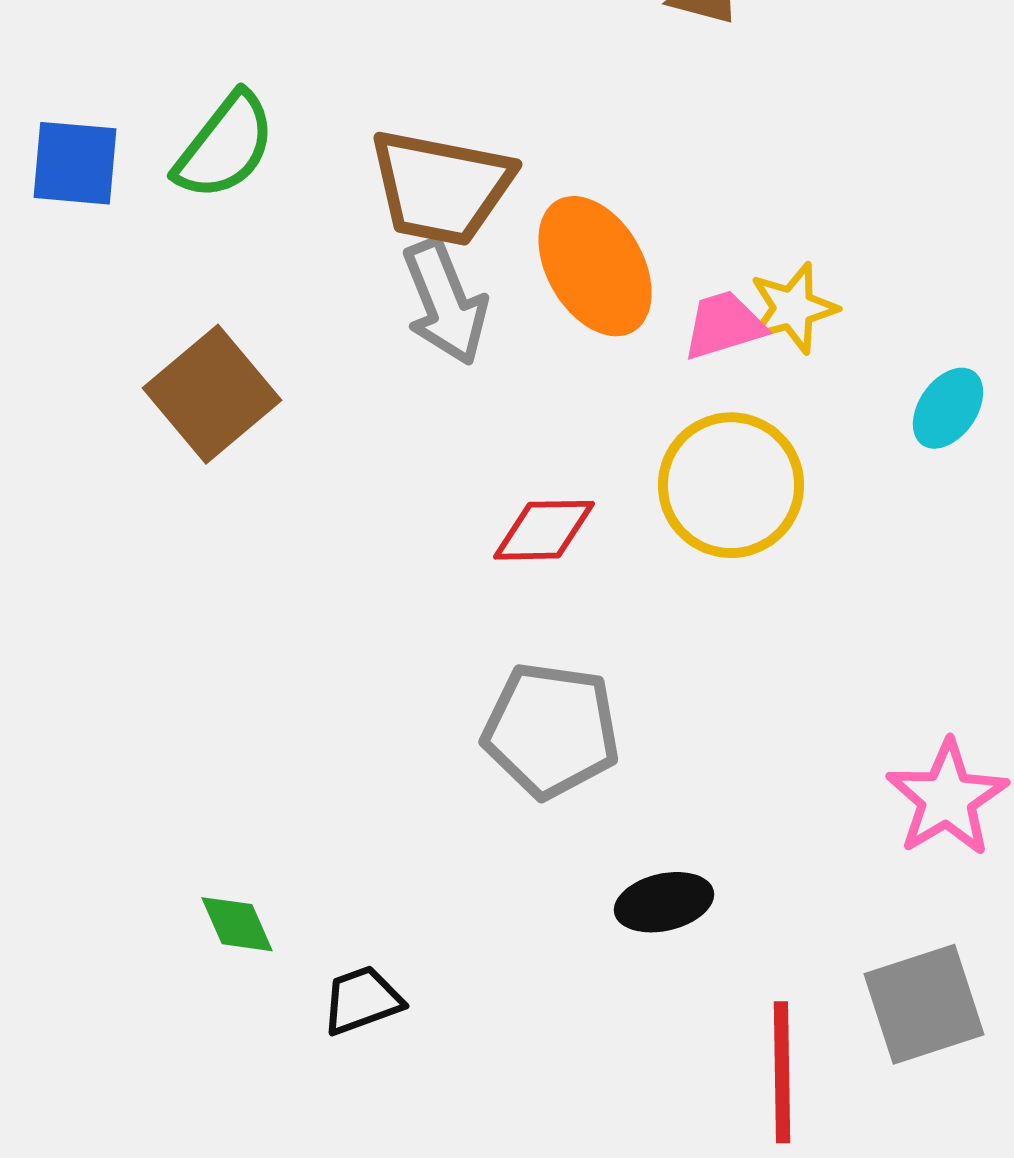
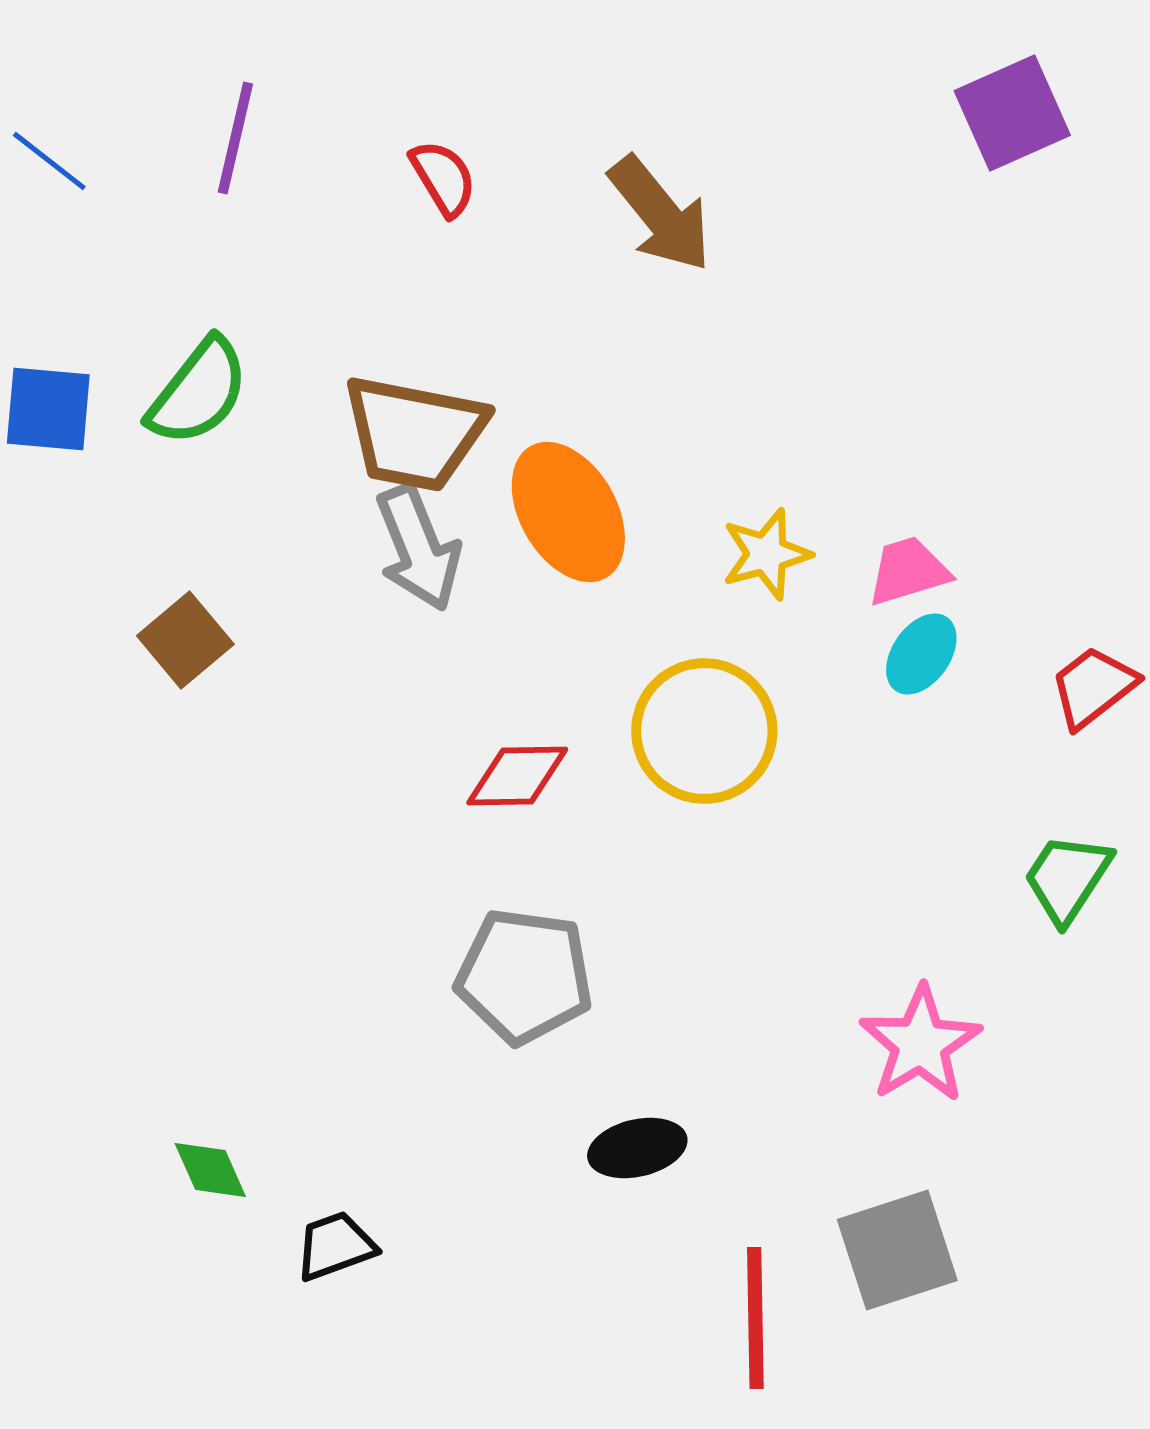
pink trapezoid: (724, 325) -> (908, 571), moved
brown square: (212, 394) -> (185, 640), size x0.7

